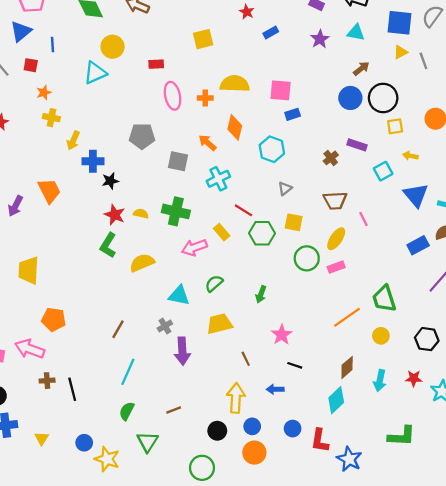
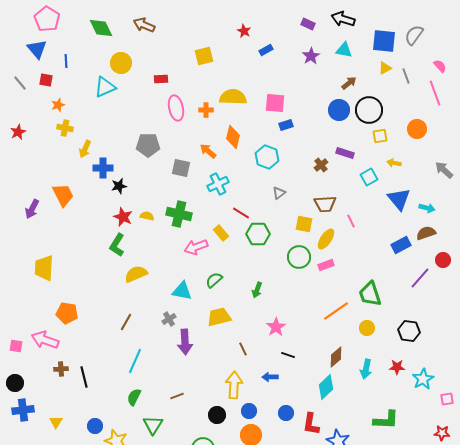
blue triangle: (21, 31) -> (37, 49), turned -30
yellow square: (294, 222) -> (304, 224), moved
yellow semicircle: (142, 263) -> (136, 274), moved

